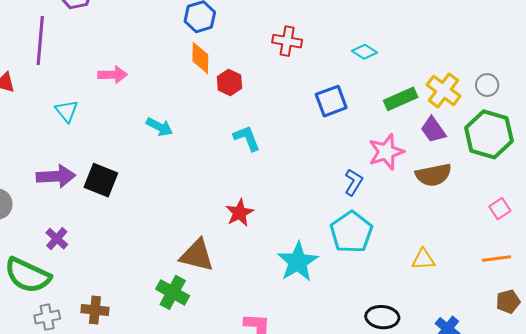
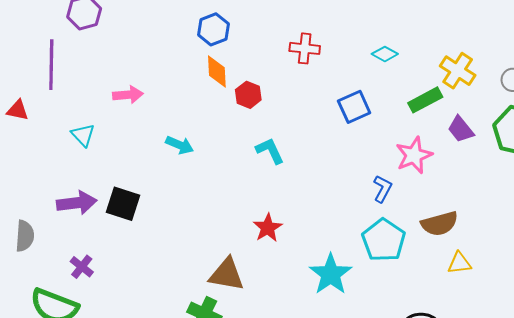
yellow cross: (444, 90) -> (458, 71), moved
brown semicircle: (433, 175) -> (439, 224), moved

